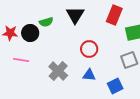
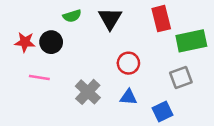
red rectangle: (114, 15) -> (161, 19), turned -36
green semicircle: (46, 22) -> (72, 16), moved

